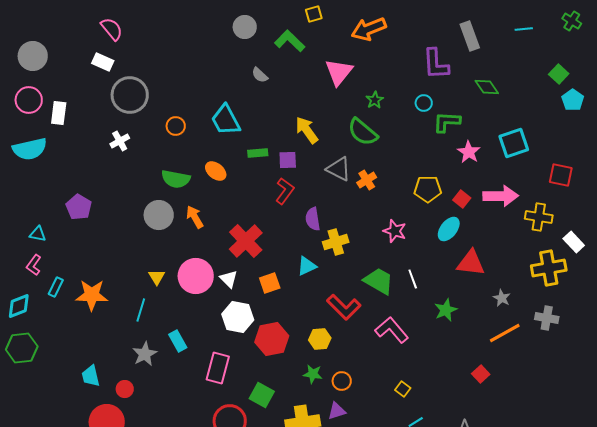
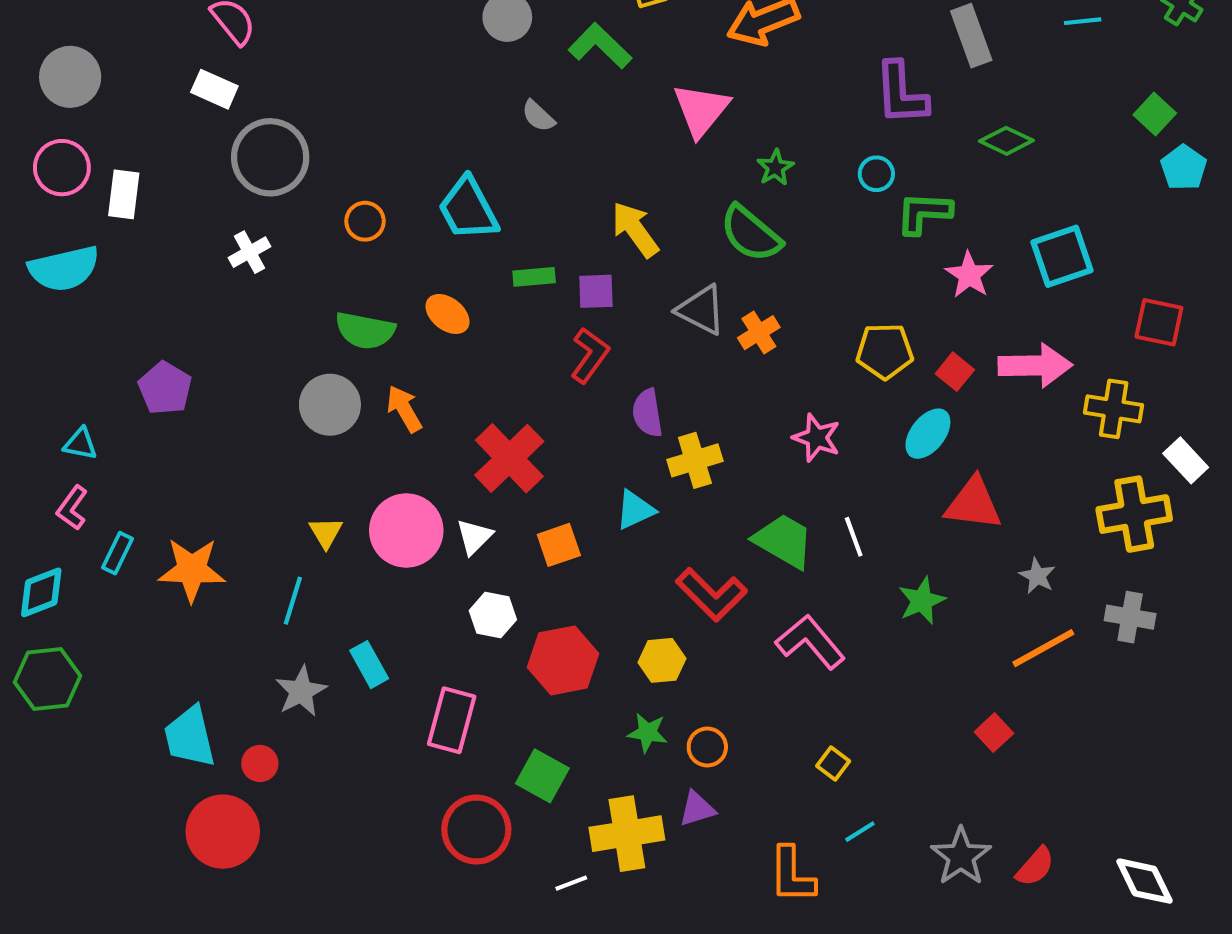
green diamond: (487, 87) -> (1006, 141), turned -30
white triangle: (229, 279) -> (474, 537), turned 30
white hexagon: (238, 317) -> (493, 615), size x0.7
cyan trapezoid: (91, 376) -> (190, 737), size x1.4

